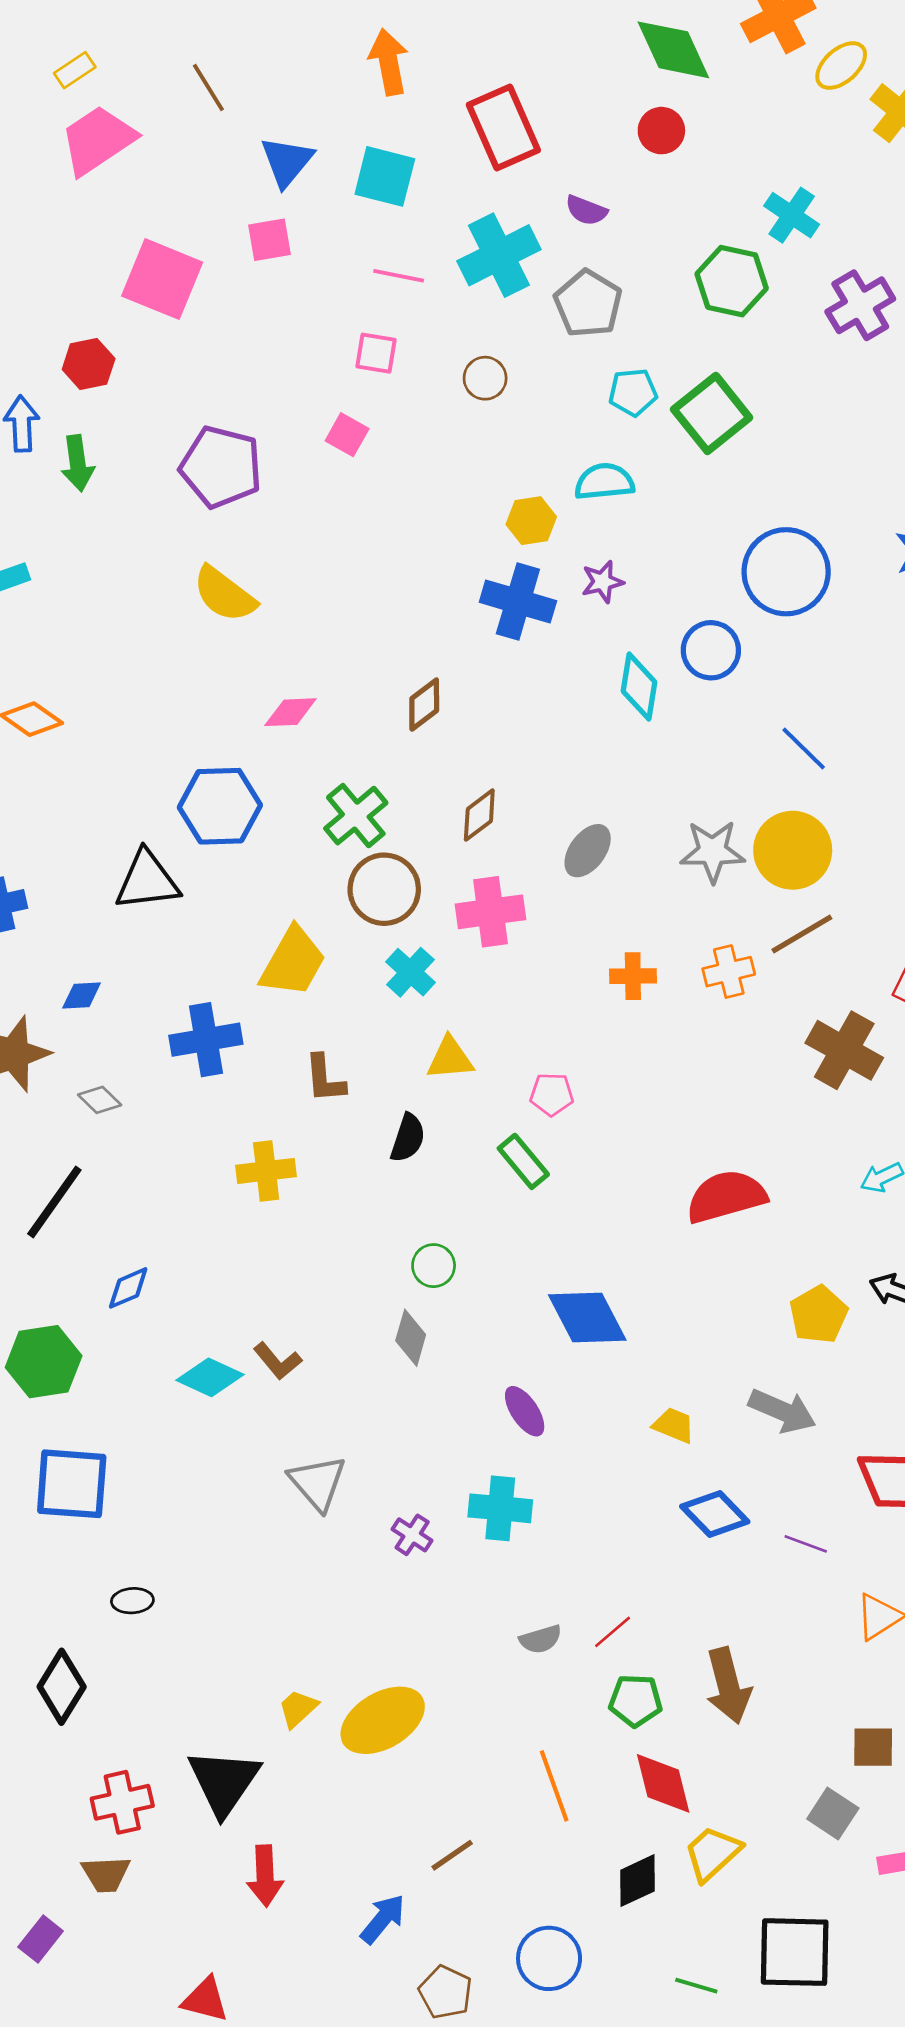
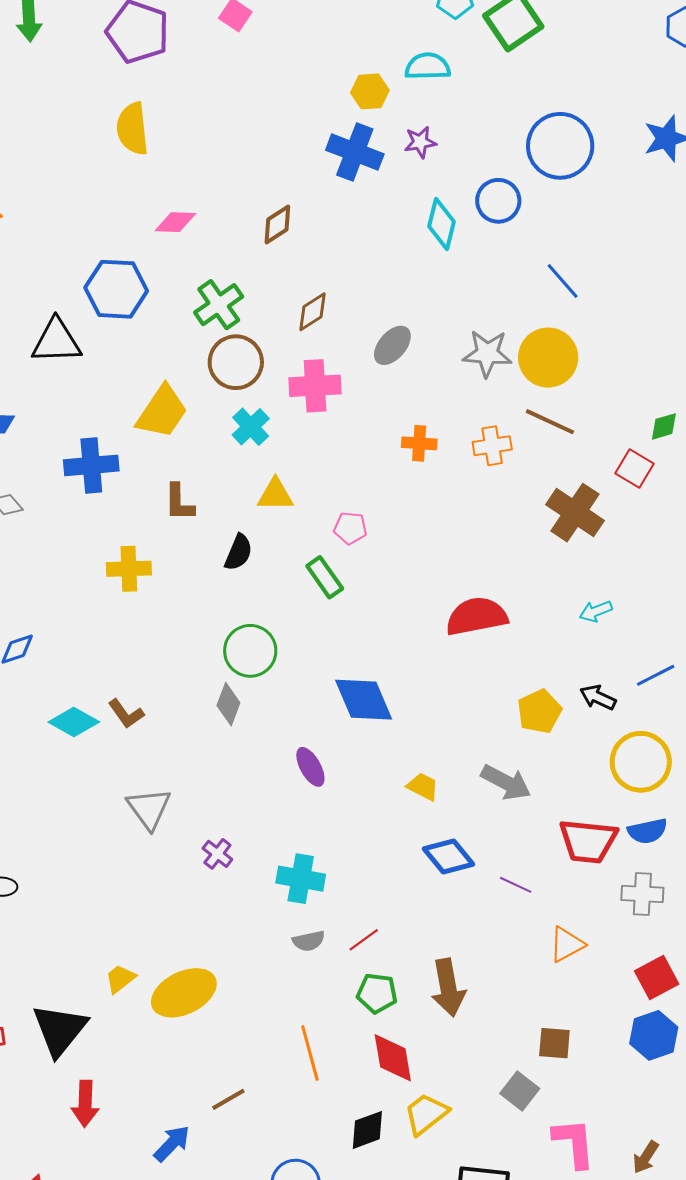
yellow semicircle: (224, 594) -> (132, 129), turned 42
brown line: (802, 934) -> (550, 422), turned 51
green circle: (434, 1266) -> (250, 651), size x1.6
cyan cross: (500, 1508) -> (301, 879), moved

